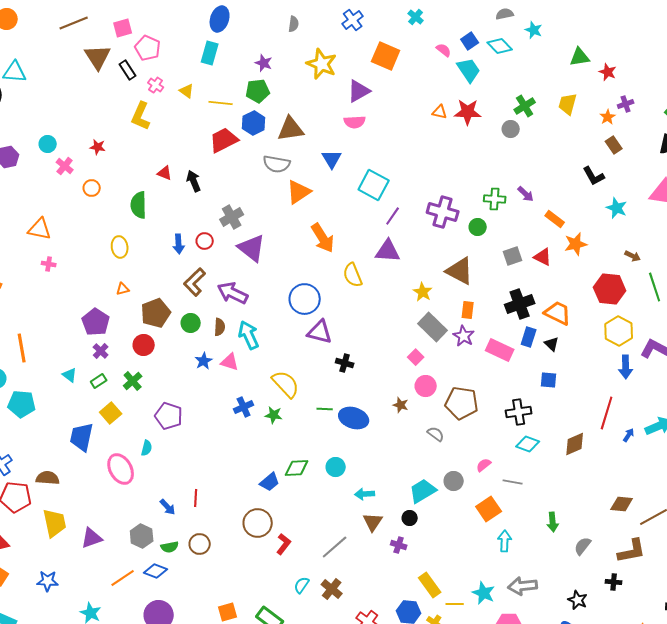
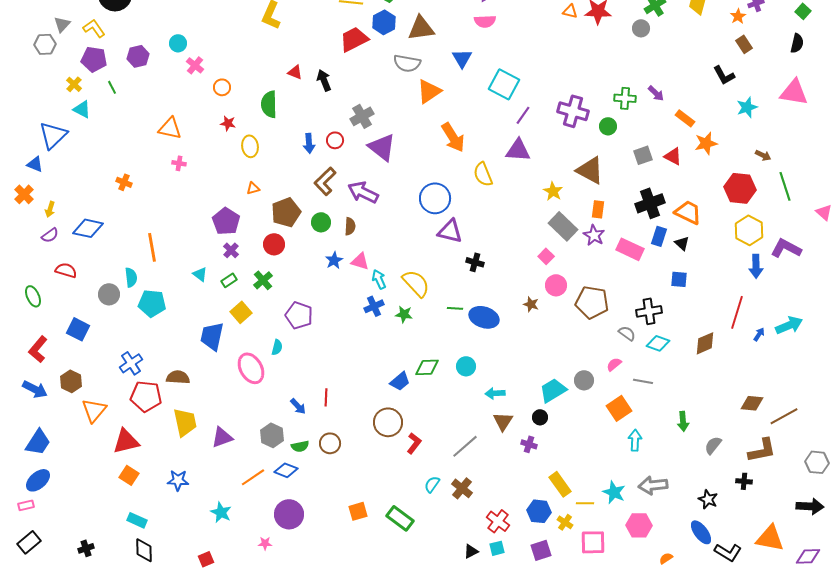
red star: (98, 147) -> (228, 123), moved
cyan star: (617, 208) -> (747, 107), turned 30
cyan arrow: (249, 335) -> (379, 279), moved, size x0.7
gray semicircle: (436, 434) -> (627, 333), moved

